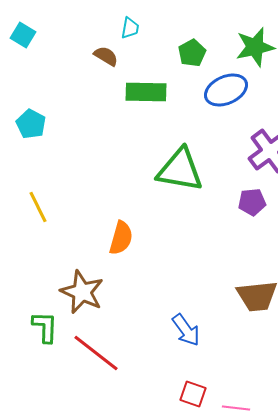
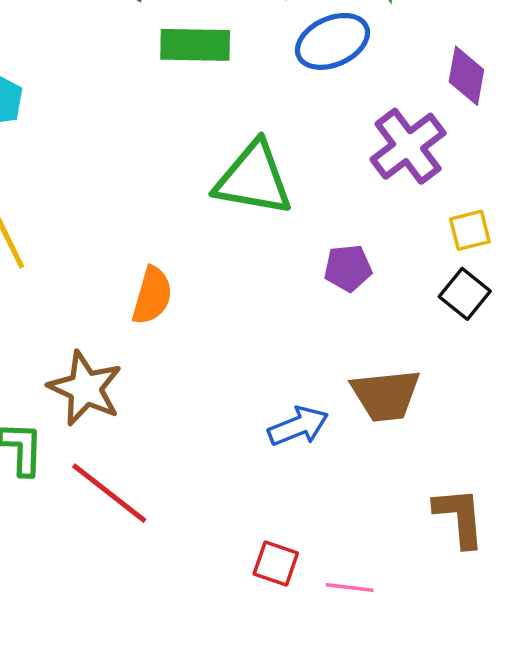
purple pentagon: (252, 202) -> (348, 268), moved
blue arrow: (186, 330) -> (298, 426), moved, turned -76

